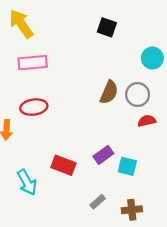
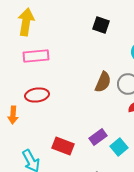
yellow arrow: (21, 24) -> (26, 22), turned 44
cyan square: (127, 166) -> (119, 147), turned 36

